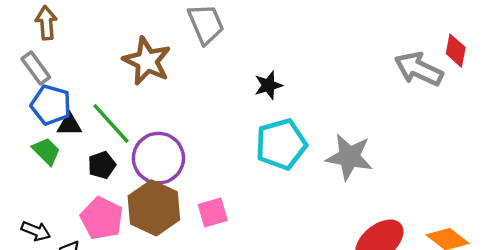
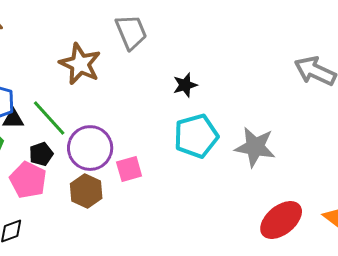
brown hexagon: (154, 208) -> (86, 191), size x0.7
pink square: (213, 212) -> (129, 169), moved
pink pentagon: (102, 218) -> (28, 180), moved

